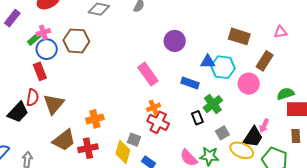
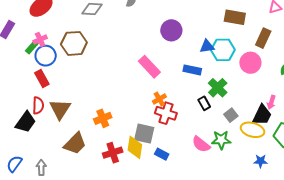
gray square: (134, 140) -> (144, 134), size x1.5
red cross: (88, 148) -> (113, 153), moved

